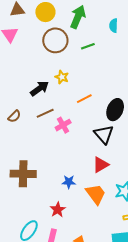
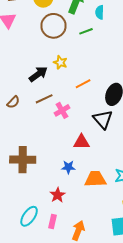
cyan semicircle: (114, 26) -> (100, 12), moved
red triangle: (101, 165) -> (81, 142), moved, turned 30
orange trapezoid: (96, 194) -> (95, 179), turned -55

